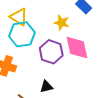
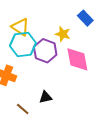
purple hexagon: (51, 52) -> (45, 51), moved

